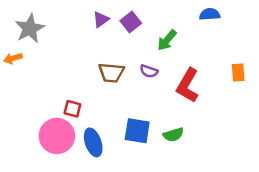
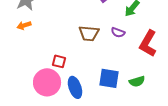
orange arrow: (13, 58) -> (24, 25), moved

